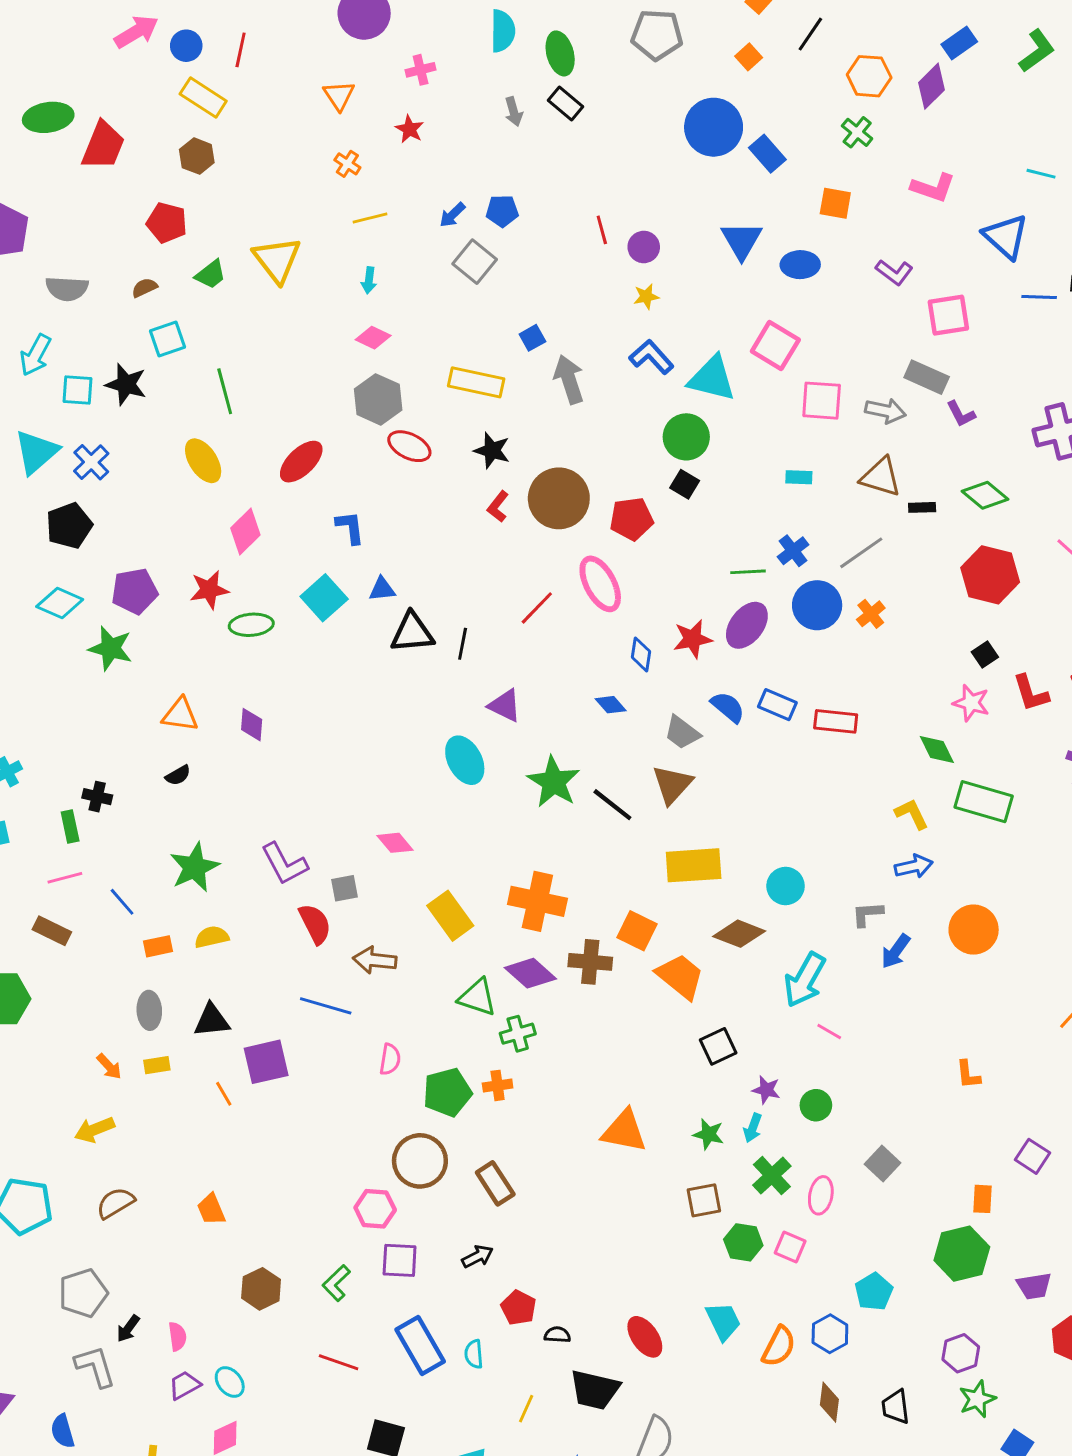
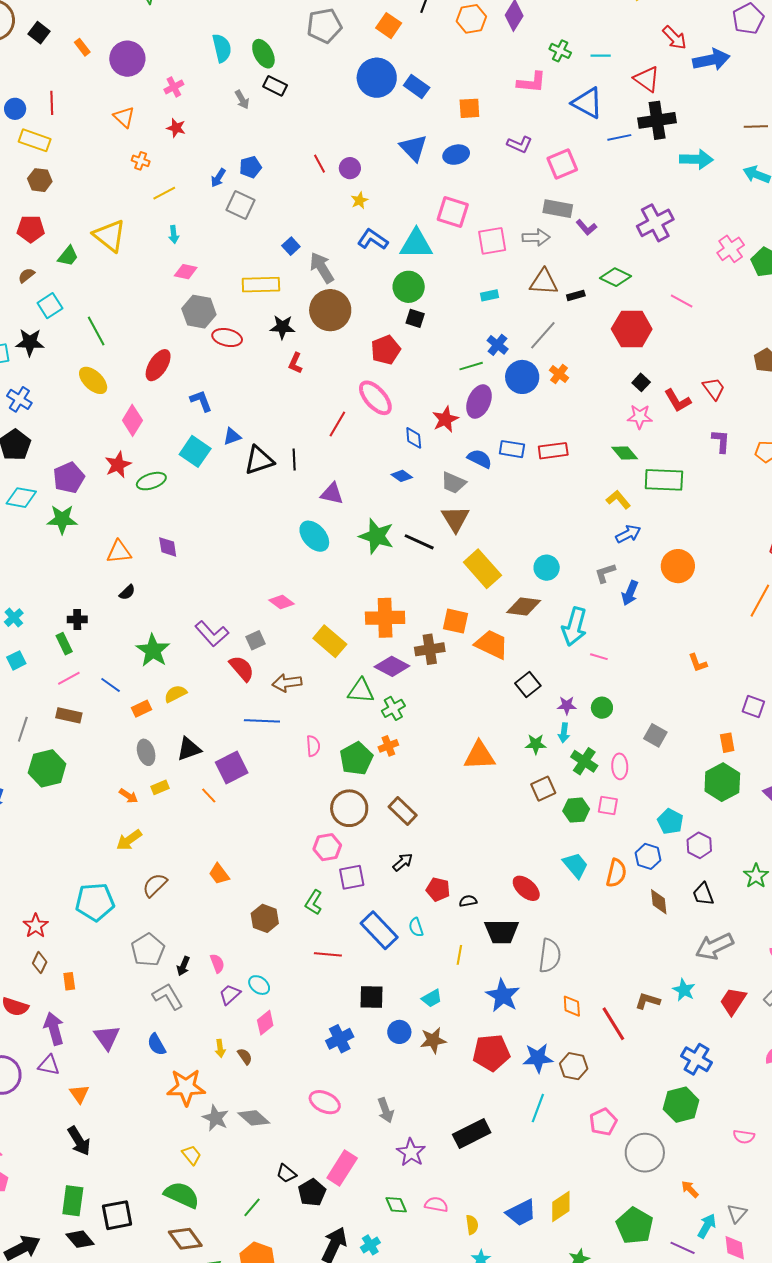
orange square: (749, 57) -> (389, 26), size x1.4
green cross: (857, 132) -> (560, 51), moved
brown circle: (559, 498) -> (330, 310), moved
yellow rectangle: (694, 865) -> (482, 569), turned 66
purple hexagon: (961, 1353) -> (699, 845), moved

